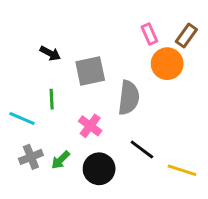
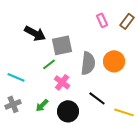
black arrow: (50, 53) -> (35, 33), size x1.5
orange circle: (167, 64) -> (114, 61), moved
green line: (52, 99) -> (49, 64), moved, turned 56
gray cross: (31, 157) -> (13, 104), moved

